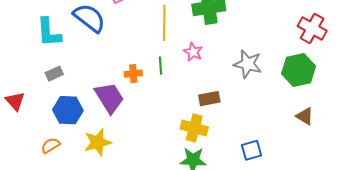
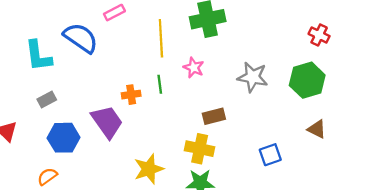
red cross: (312, 28) -> (319, 35), size x0.7
yellow star: (98, 142) -> (149, 169), moved
blue square: (251, 150) -> (270, 155), moved

